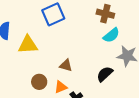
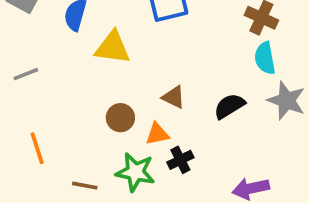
cyan semicircle: (111, 35) -> (265, 58), turned 108
black semicircle: (105, 74) -> (229, 106), moved

